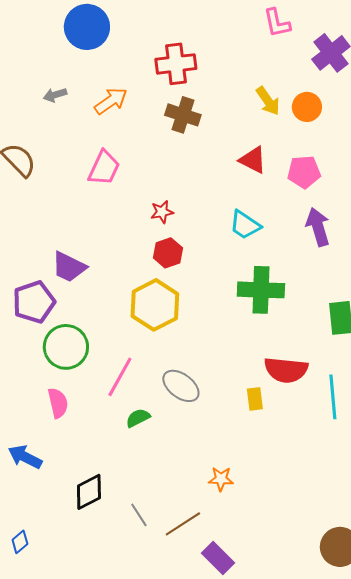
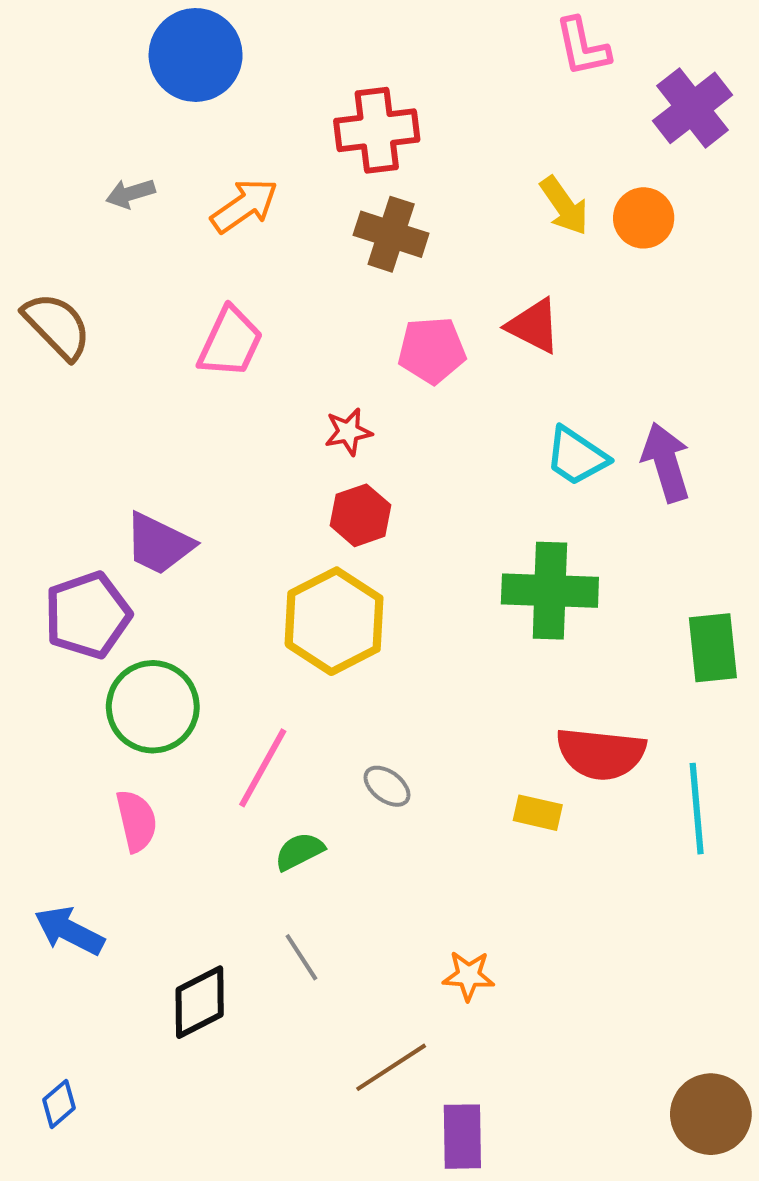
pink pentagon: (304, 172) -> (432, 350), moved
cyan trapezoid: (245, 225) -> (576, 456), moved
gray ellipse: (181, 386) -> (387, 786), size x0.6
yellow rectangle: (255, 399) -> (538, 813), turned -70
gray line: (139, 515) -> (301, 957), moved
purple rectangle: (218, 558) -> (462, 1137), turned 44

